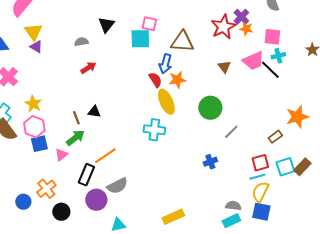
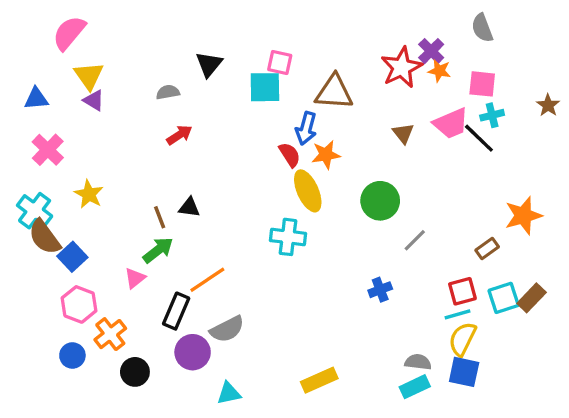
pink hexagon: (34, 127) -> (79, 304), moved
blue square: (39, 144) -> (72, 257), moved, turned -30

